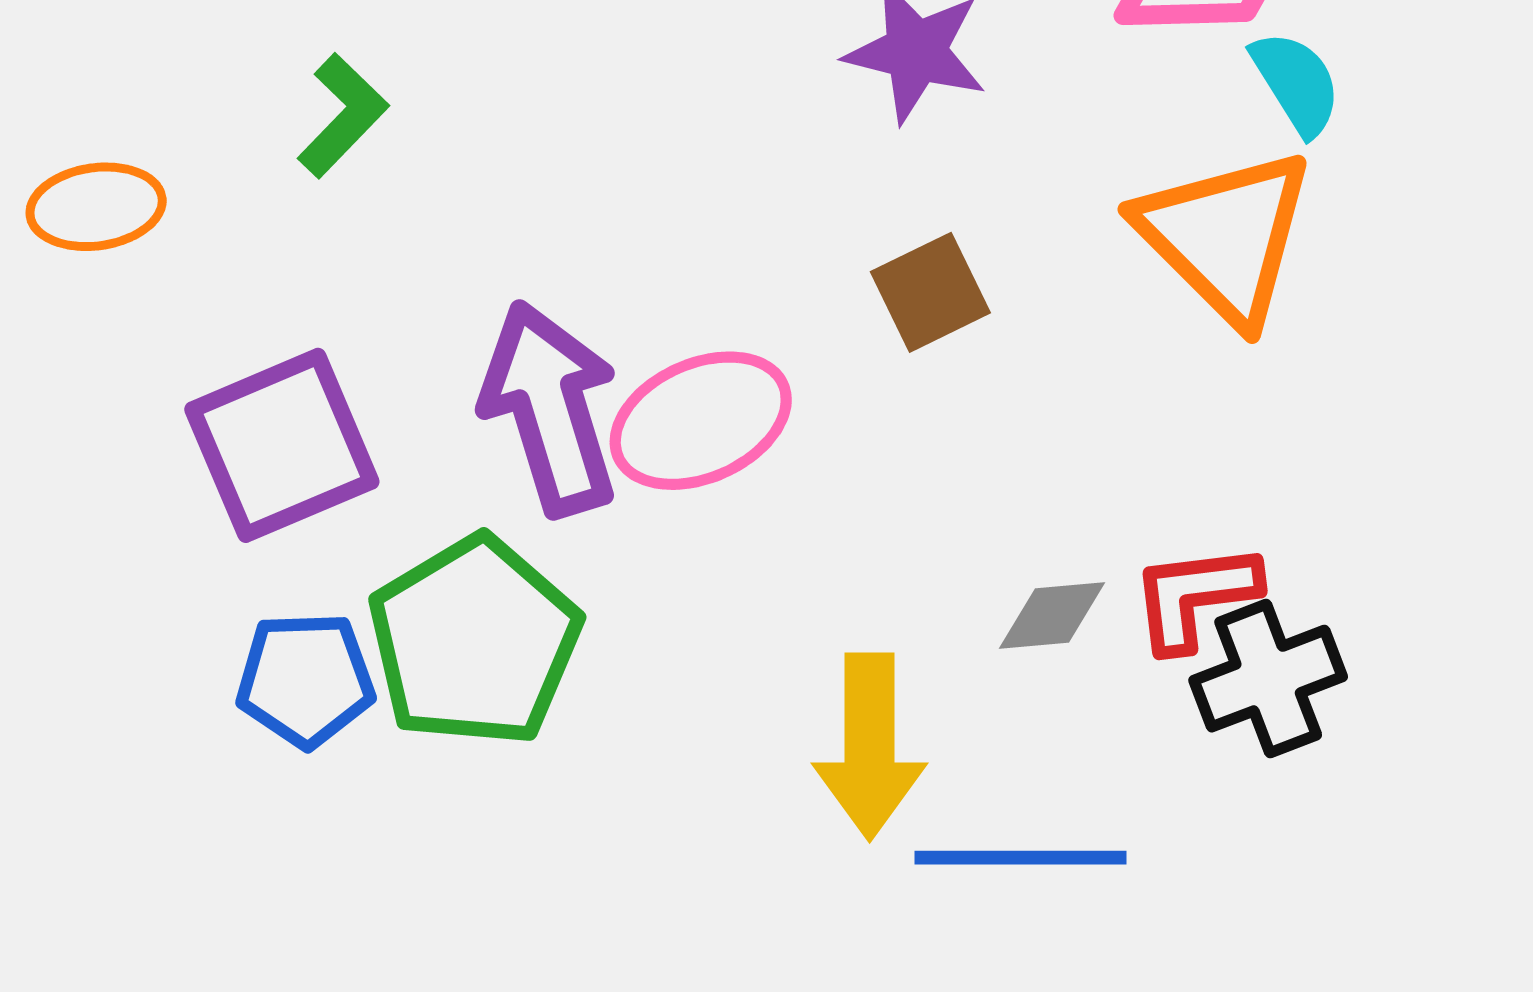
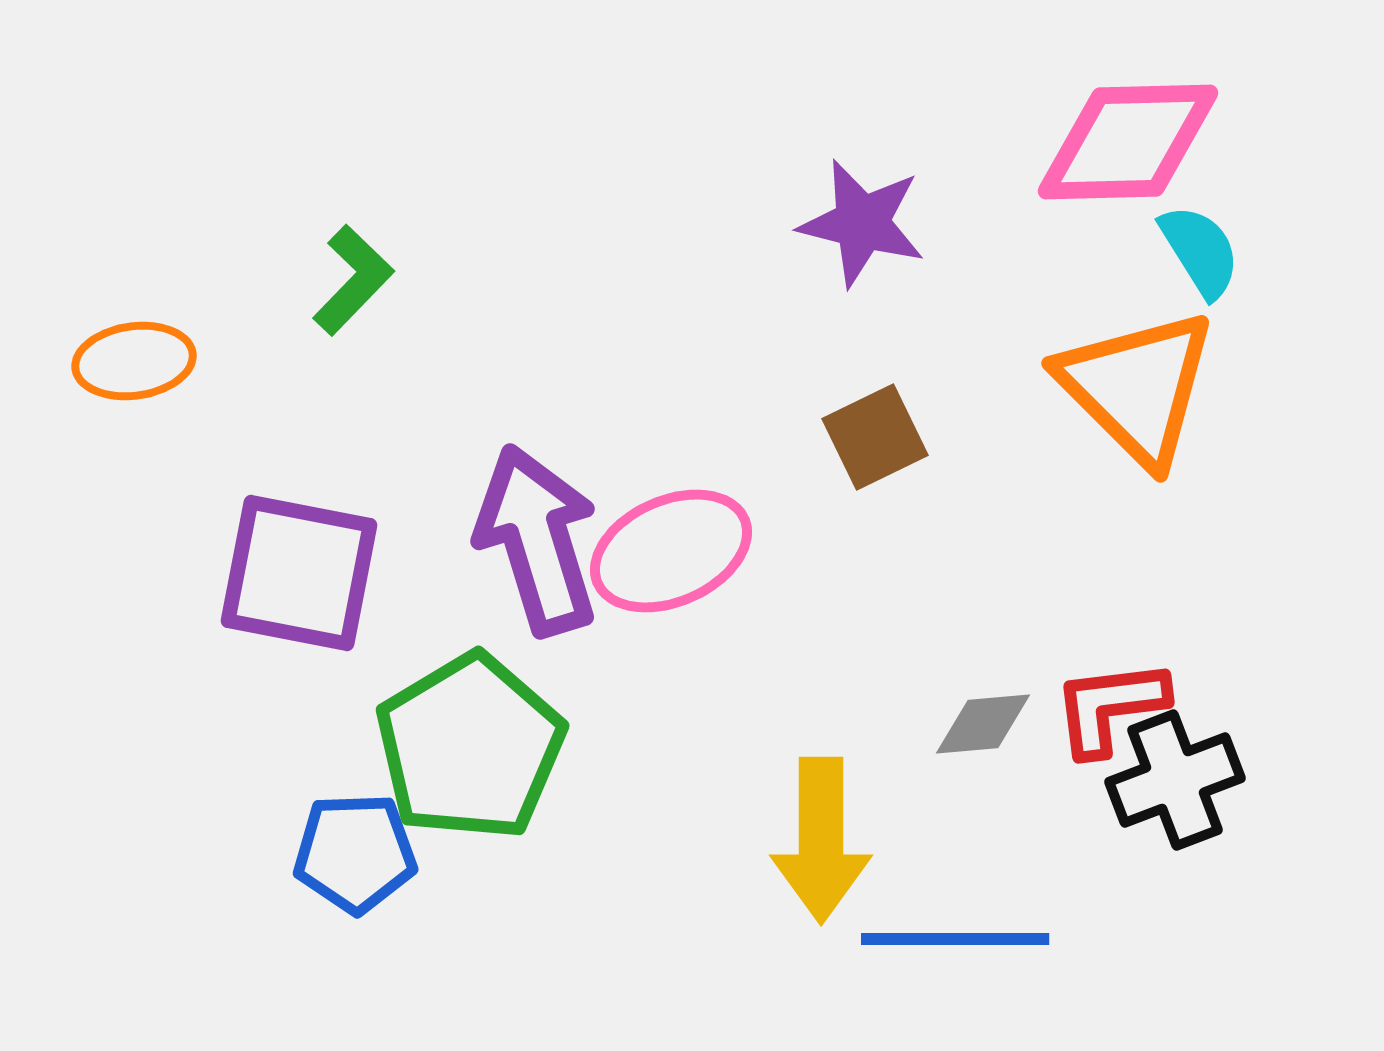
purple square: (282, 445) -> (299, 573), turned 34
blue pentagon: (306, 680) -> (355, 853), moved

